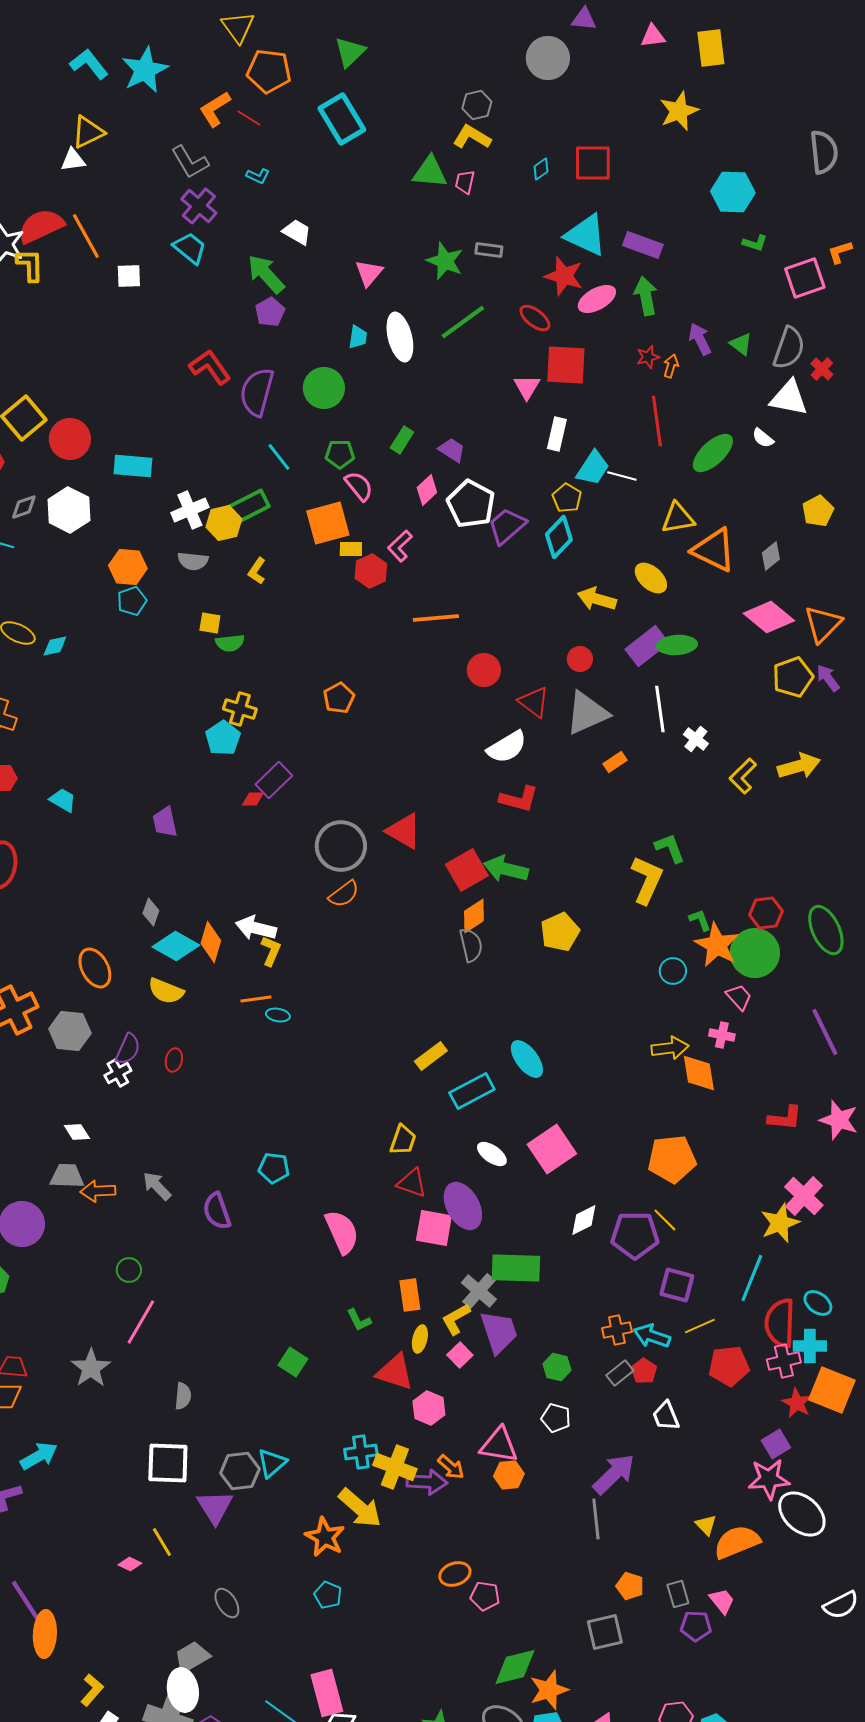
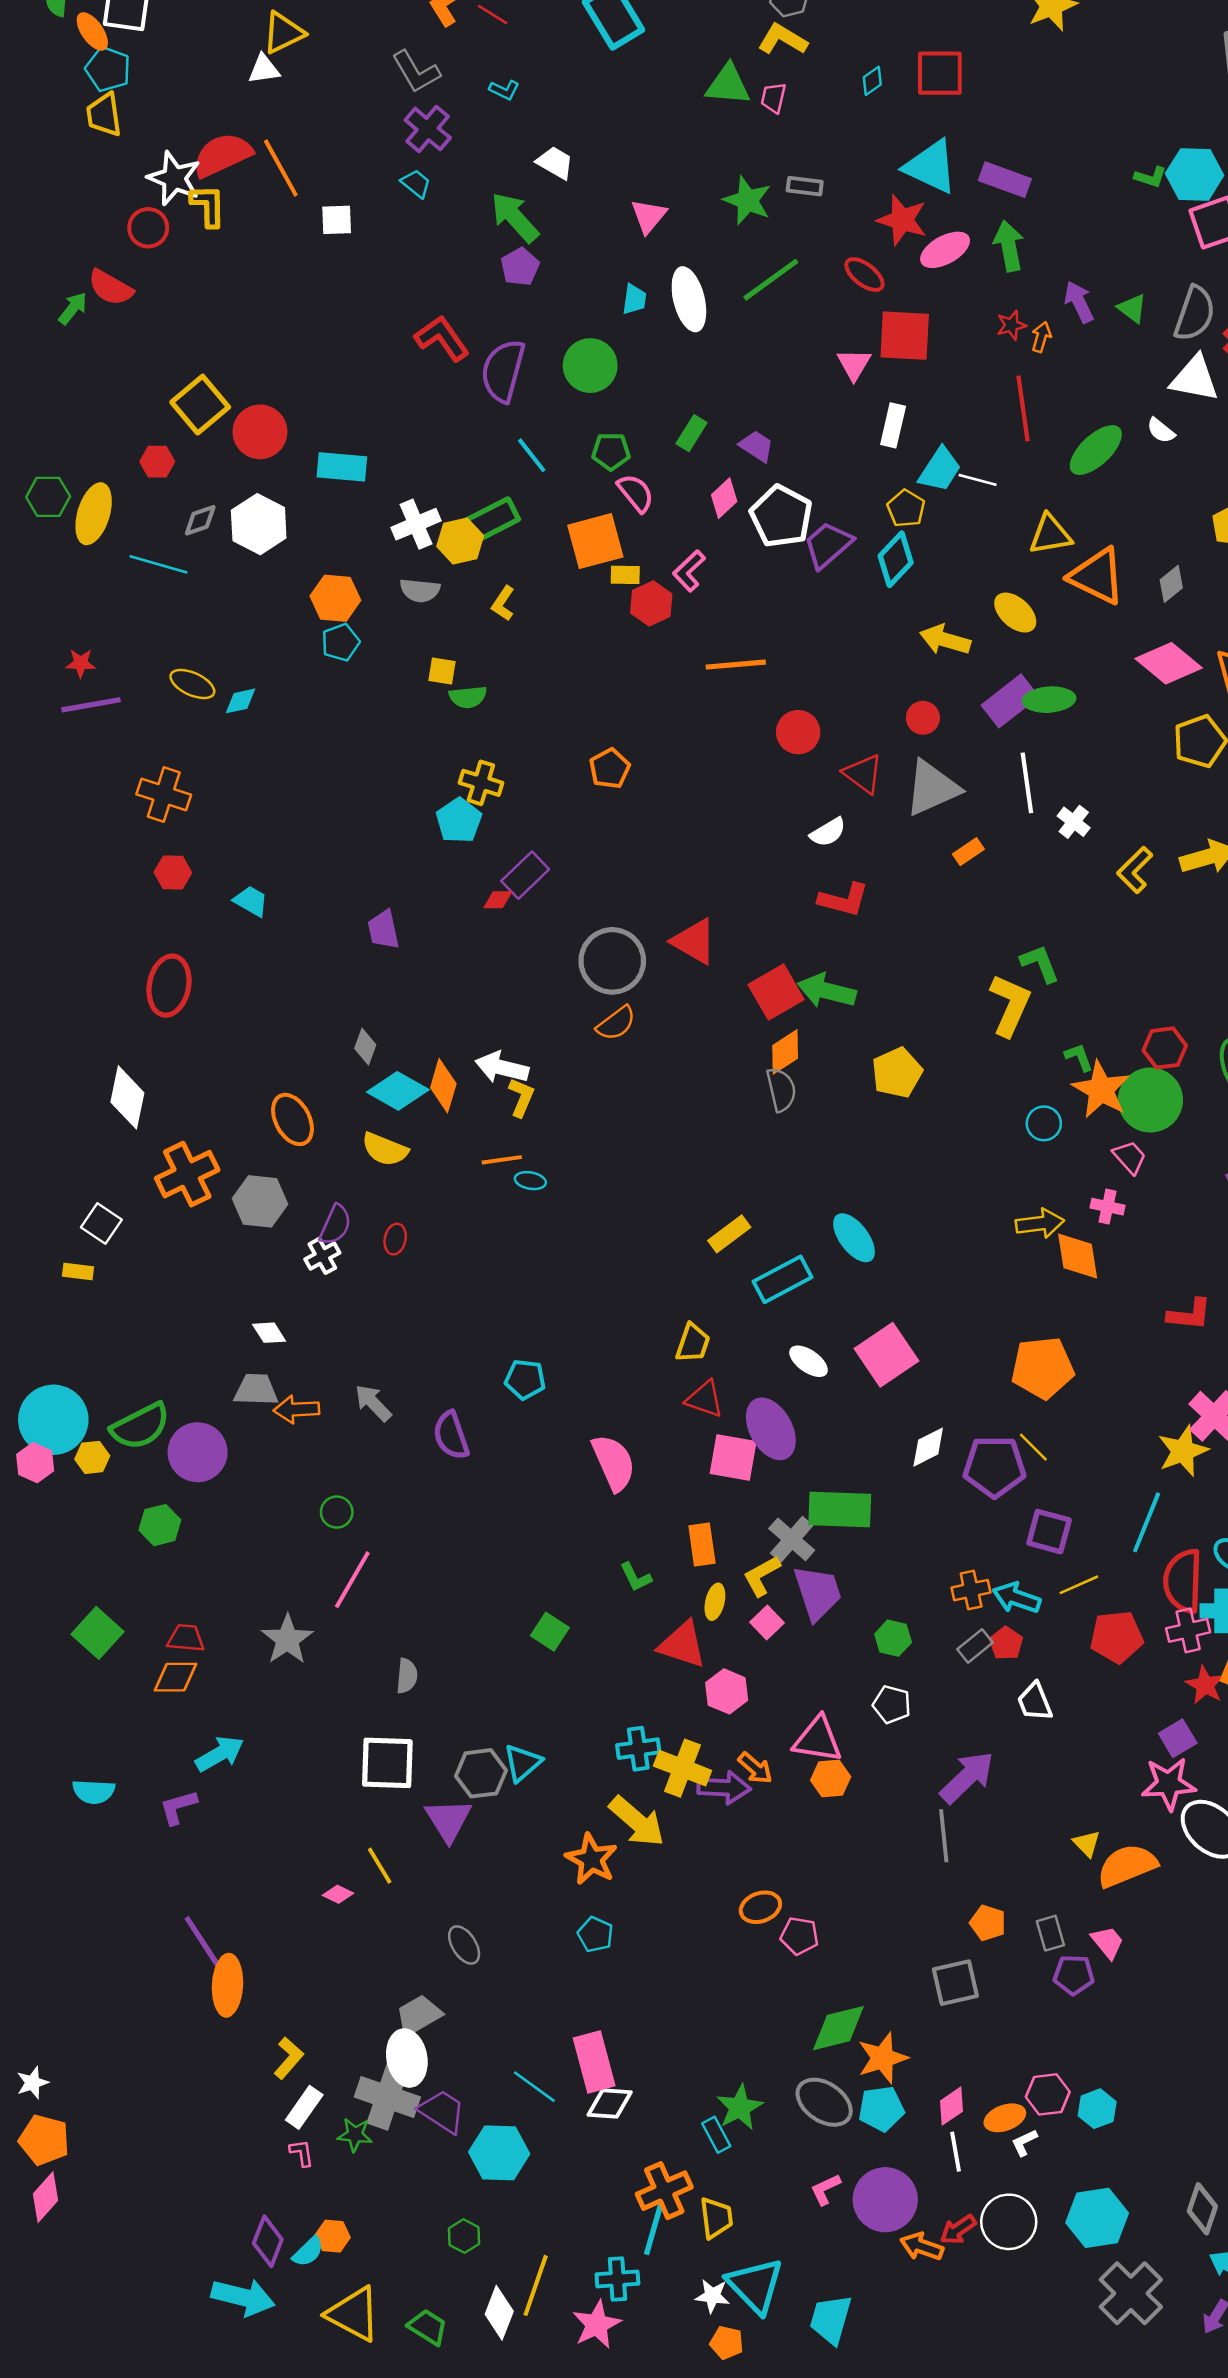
cyan hexagon: (733, 192) -> (1195, 174), moved
cyan trapezoid: (190, 248) -> (416, 184), size x0.7
white semicircle: (507, 747) -> (828, 832), size x0.7

